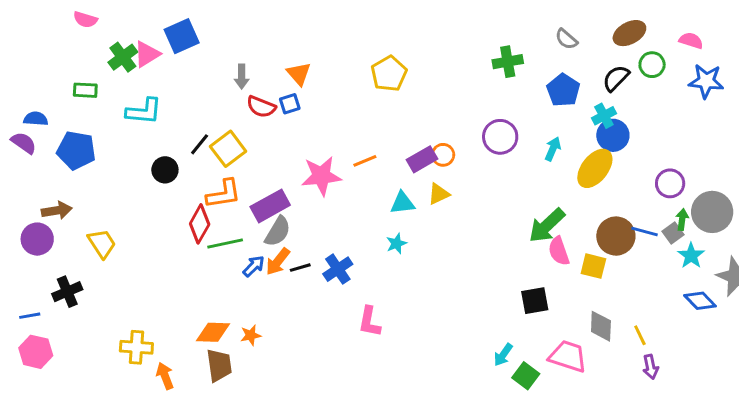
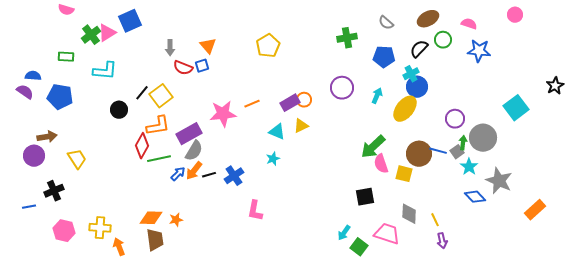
blue pentagon: (563, 90) -> (384, 57), turned -30
cyan triangle: (402, 203) -> (277, 132), turned 30
pink hexagon: (36, 352) -> (64, 231), moved

